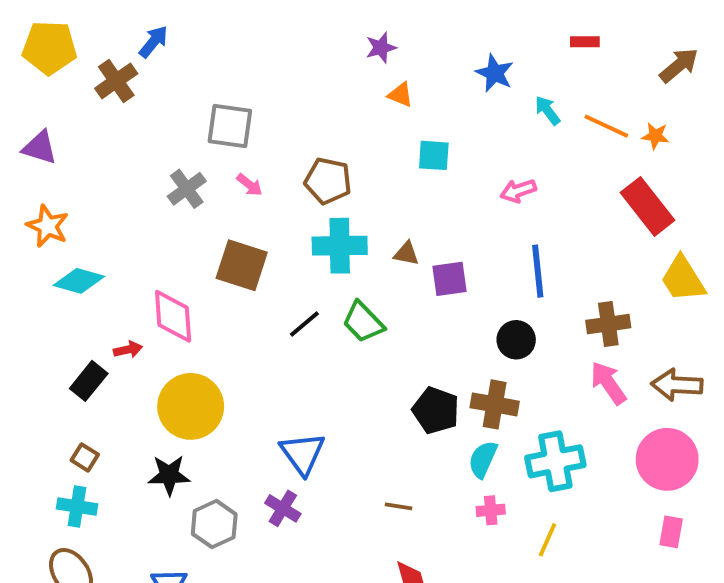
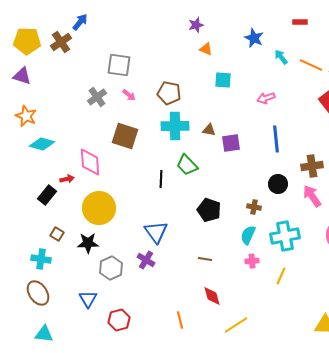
yellow pentagon: (50, 48) -> (27, 41), moved
black line: (304, 324) -> (161, 179), moved, turned -48
black circle: (516, 340) -> (278, 184), moved
brown cross: (495, 404) -> (254, 207), size x0.6
black pentagon: (436, 410) -> (209, 210), moved
brown square: (85, 457) -> (57, 234), moved

